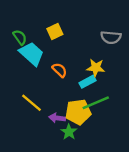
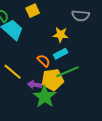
yellow star: (96, 68) -> (61, 35), moved
orange semicircle: (60, 70) -> (44, 61), moved
green star: (69, 132) -> (45, 97), size x1.6

